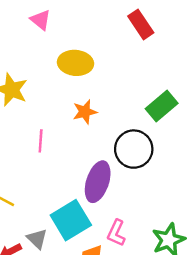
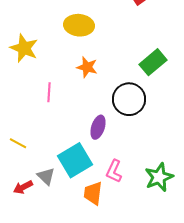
orange star: (85, 112) -> (87, 67), turned 30
purple ellipse: (98, 182) -> (98, 127), size x0.7

